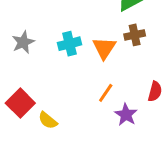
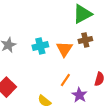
yellow semicircle: (48, 120) -> (44, 101), moved

